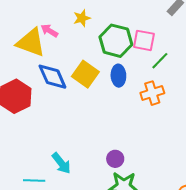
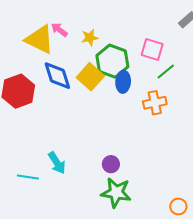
yellow star: (82, 18) -> (90, 38), moved
green hexagon: (116, 41) -> (112, 61), moved

